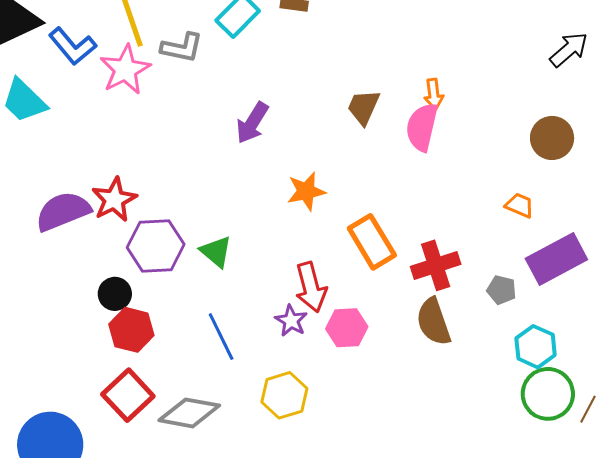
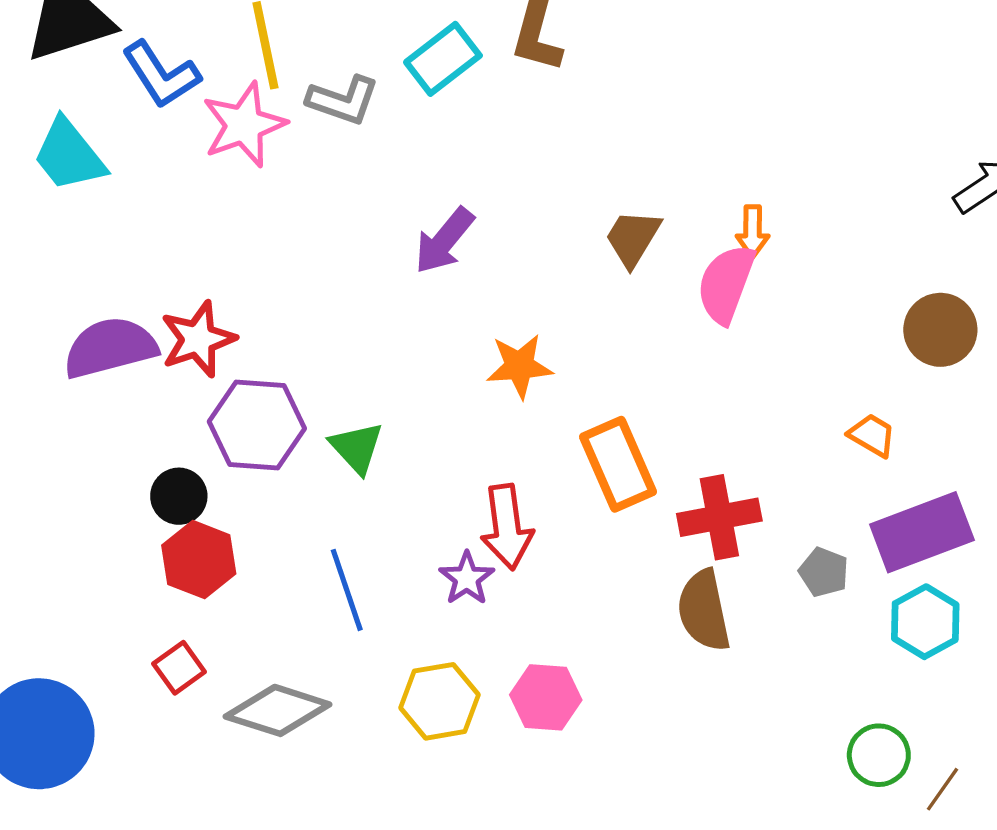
pink hexagon: (347, 328) -> (546, 697), moved
cyan hexagon: (536, 347) -> (925, 622), moved
green circle: (548, 394) -> (879, 755), size x0.7
red square: (128, 395) -> (179, 668), size x0.6

